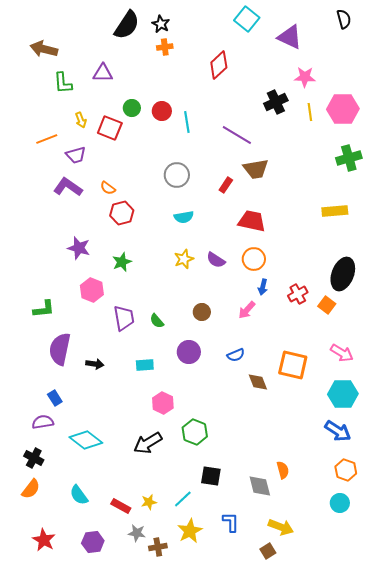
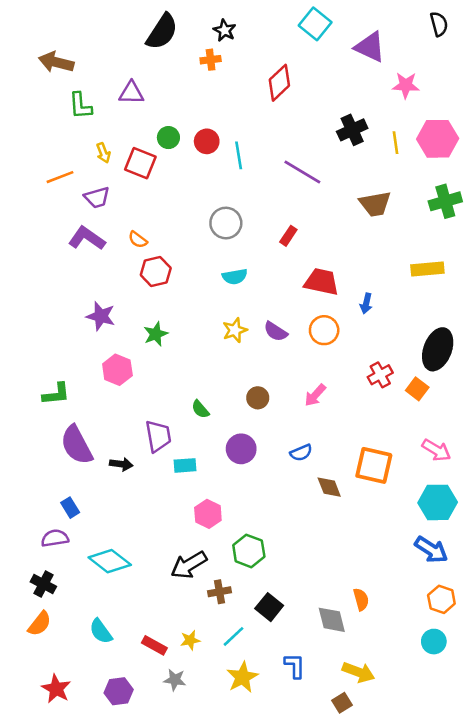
black star: (161, 24) -> (225, 30), moved
pink star: (305, 77) -> (406, 85), moved
brown trapezoid: (256, 169) -> (375, 204), moved
blue arrow: (263, 287) -> (366, 303), moved
purple trapezoid: (124, 318) -> (158, 436), moved
purple semicircle: (60, 349) -> (77, 445), turned -40
black square: (211, 476) -> (269, 607), turned 30
brown cross: (158, 547) -> (219, 592), moved

